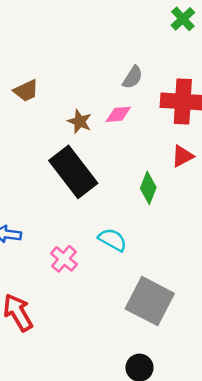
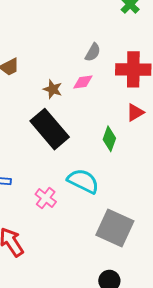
cyan semicircle: (112, 240) -> (83, 181), size x1.4

